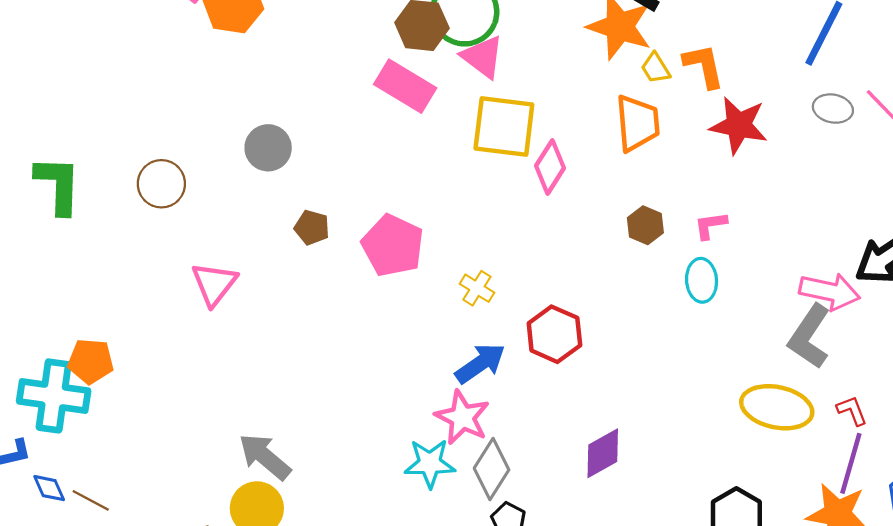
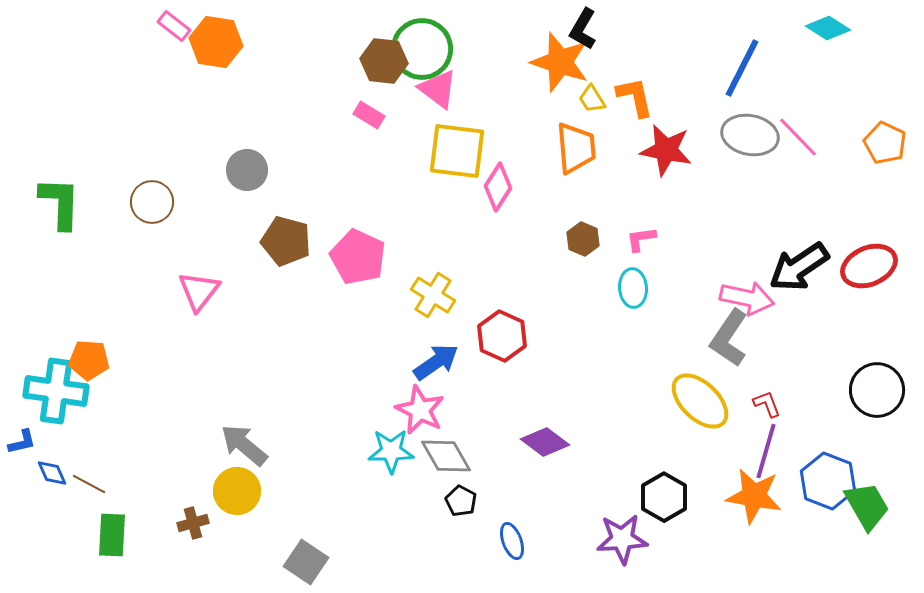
pink rectangle: (405, 86) -> (369, 115), size x0.6
gray ellipse: (833, 109) -> (750, 135), size x1.6
brown pentagon: (312, 228) -> (286, 241), size x1.6
yellow cross: (477, 288) -> (433, 295), size x1.4
yellow ellipse: (777, 407) -> (700, 401), turned 32
purple diamond: (603, 453) -> (545, 442), turned 66
gray diamond: (492, 469) -> (446, 456), turned -62

